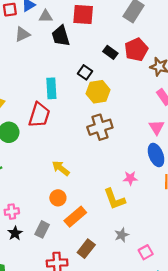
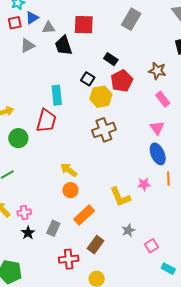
red pentagon: (136, 50) -> (122, 81), moved
pink star: (130, 178) -> (144, 184), moved
orange circle: (58, 198) -> (70, 190), moved

